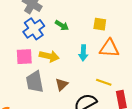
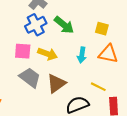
green arrow: (62, 25) -> (64, 25), size x1.5
gray trapezoid: (35, 82) -> (30, 77), turned 130
brown triangle: (62, 84) -> (56, 83), size x1.5

